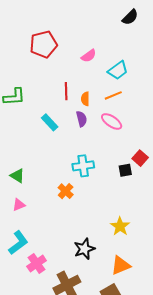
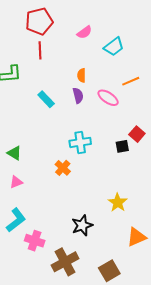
red line: (66, 91) -> (40, 50), moved
orange line: (113, 95) -> (131, 81), moved
pink cross: (37, 264) -> (35, 241), turned -36
orange triangle: (121, 265) -> (136, 237), moved

